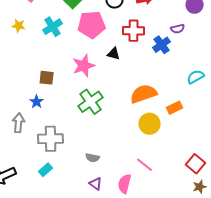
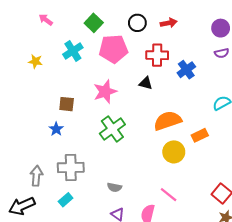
yellow star: (19, 26) -> (35, 61), moved
purple semicircle: (178, 29) -> (222, 53), moved
black triangle: (114, 54) -> (146, 83), moved
gray arrow: (19, 123) -> (36, 176), moved

